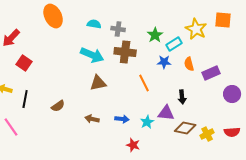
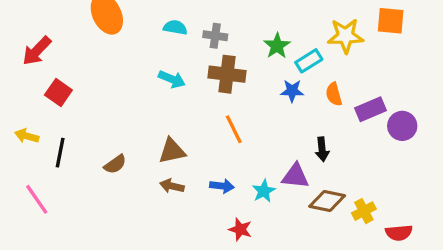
yellow star: (196, 29) -> (345, 36), turned -30
cyan arrow: (92, 55) -> (172, 79), size x0.7
brown triangle: (98, 83) -> (172, 151), moved
orange line: (144, 83) -> (234, 129), moved
purple circle: (232, 94) -> (402, 126), moved
red semicircle: (232, 132) -> (399, 233), moved

